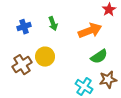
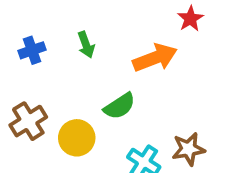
yellow circle: (45, 57) -> (77, 138), moved
green semicircle: (99, 57) -> (120, 106), moved

